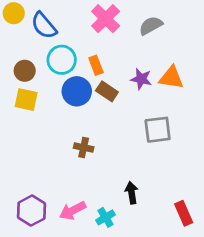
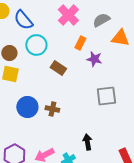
orange rectangle: (96, 65) -> (80, 43), moved, turned 48
orange triangle: (171, 78) -> (120, 38), moved
blue circle: (77, 91) -> (27, 107), moved
brown rectangle: (107, 91) -> (58, 68), moved

